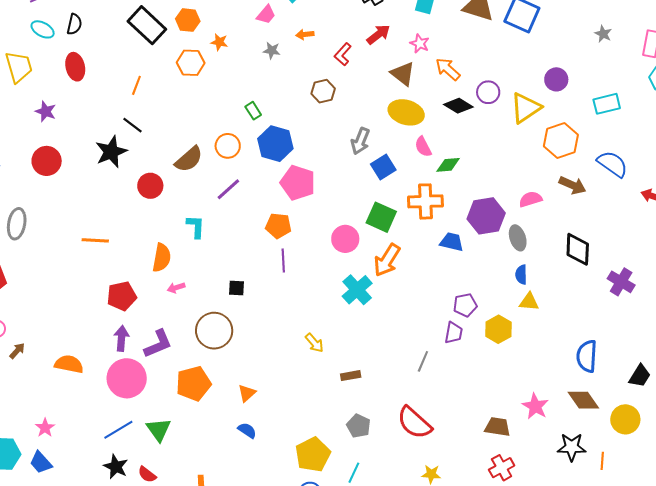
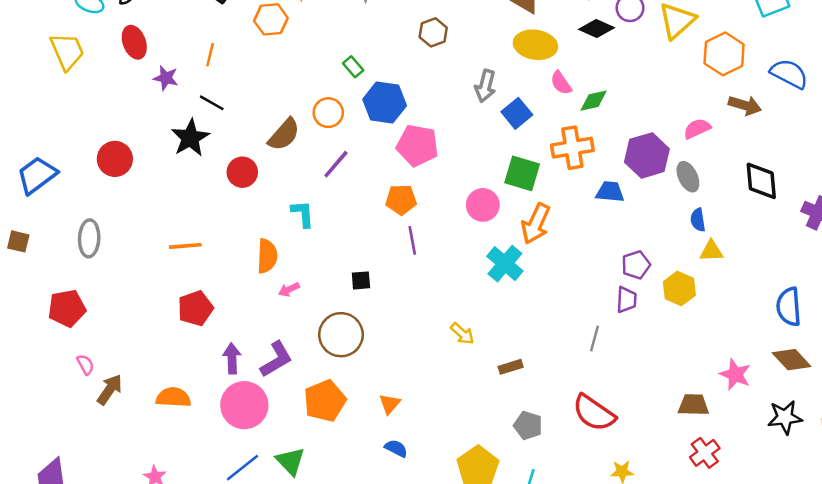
purple star: (46, 111) -> (166, 78), moved
red pentagon: (122, 296) -> (195, 308), moved
brown arrow: (17, 351) -> (110, 390), size x1.5

